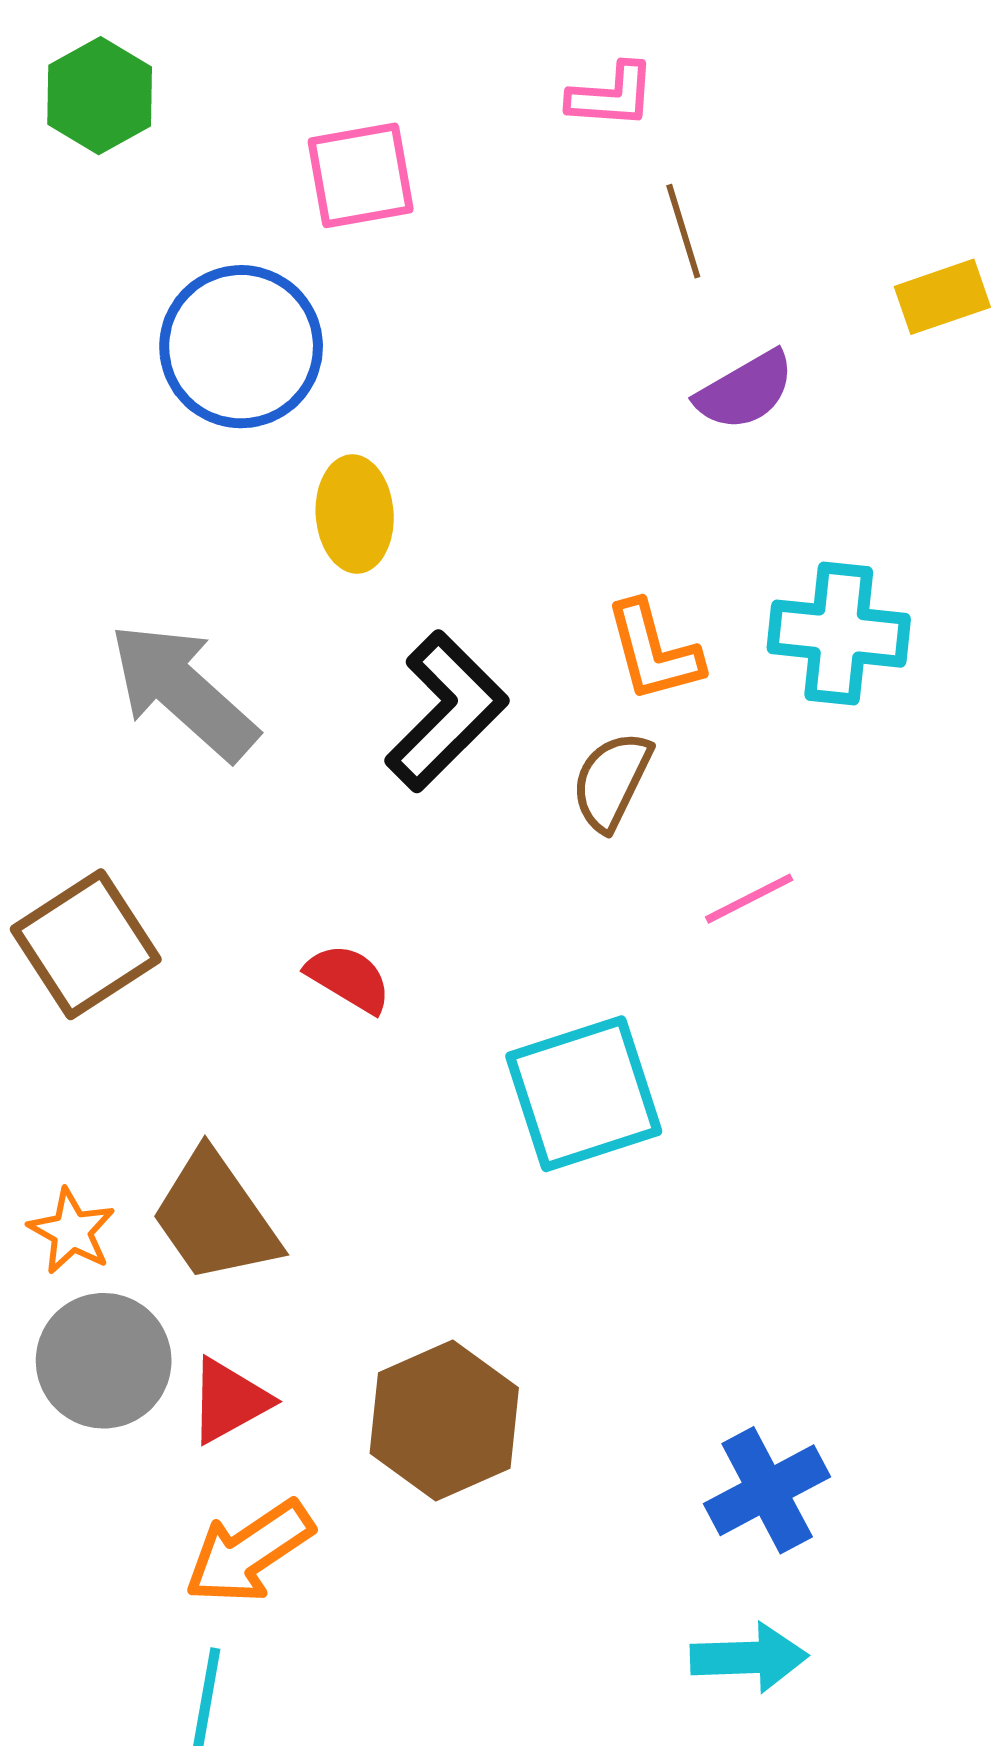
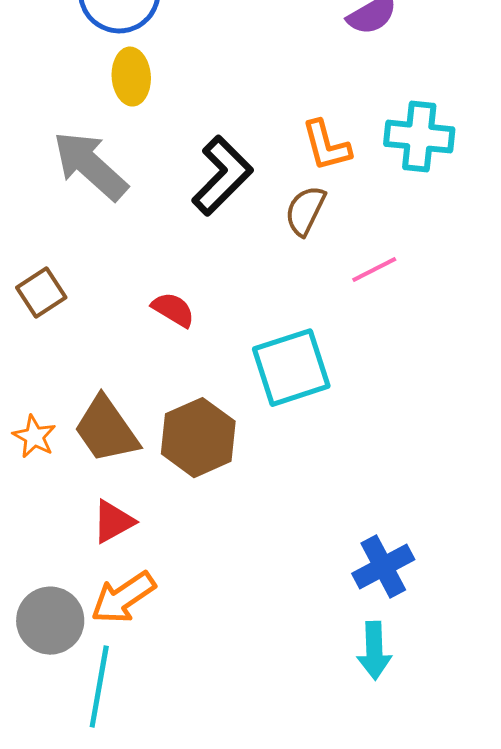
yellow ellipse: (355, 514) -> (131, 77), moved
brown square: (86, 944) -> (41, 293), size x0.7
gray circle: (104, 1361) -> (50, 621), moved
brown hexagon: (444, 1421) -> (198, 438), moved
cyan arrow: (749, 1658) -> (374, 651), turned 90

